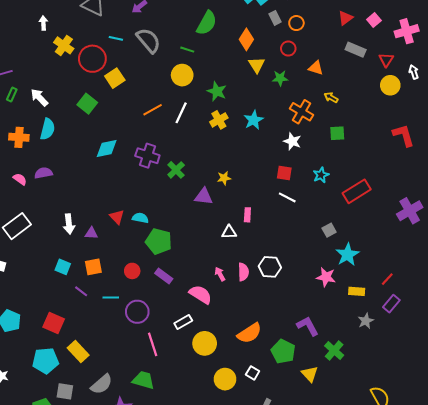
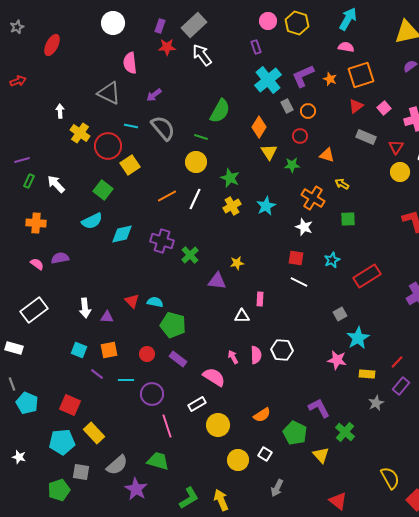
cyan semicircle: (47, 129) -> (92, 221), moved, turned 50
orange semicircle: (249, 333) -> (262, 415), size x0.7

